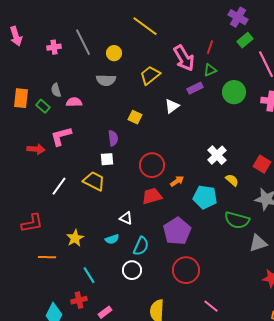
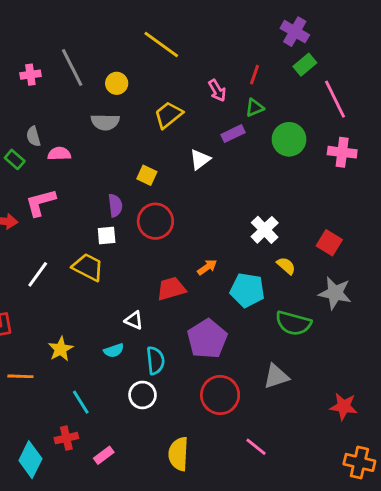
pink arrow: (184, 58) -> (217, 90), size x0.6
red circle: (152, 165) -> (155, 221), moved
gray triangle: (258, 243) -> (276, 376), moved
cyan semicircle: (141, 246) -> (155, 361), turned -30

